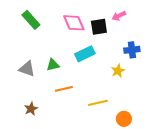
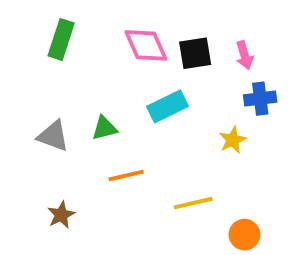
pink arrow: (119, 16) -> (244, 55), moved, turned -80
green rectangle: (31, 20) -> (61, 39), turned 60

